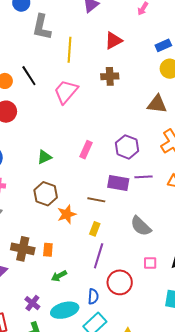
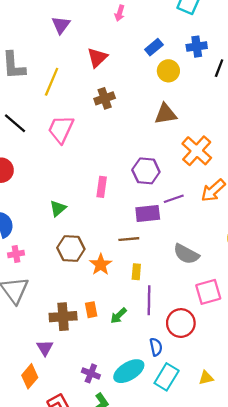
yellow line: (69, 50) -> (52, 82), turned 35
pink square: (150, 263) -> (208, 292), size x1.6
green arrow: (59, 276) -> (119, 316), moved

